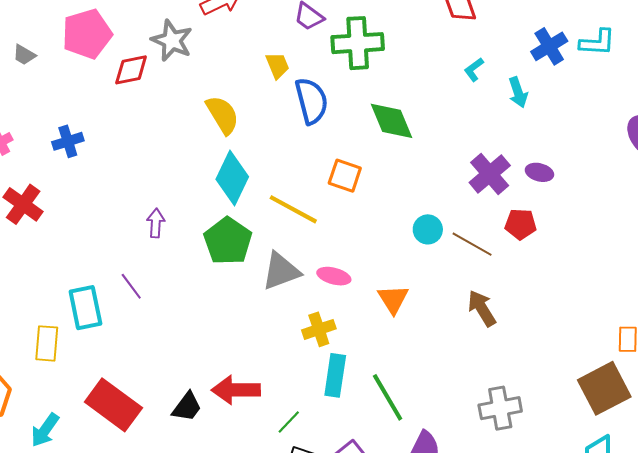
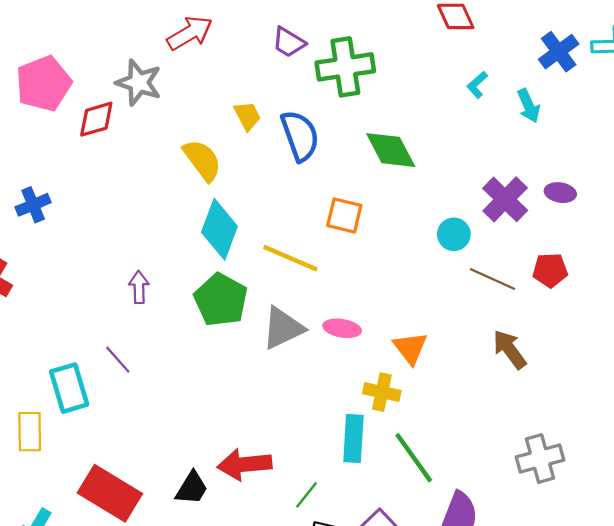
yellow trapezoid: (277, 65) -> (247, 116), moved
red pentagon: (521, 224) -> (550, 270), moved
cyan circle: (428, 229) -> (454, 234), moved
yellow cross: (319, 329) -> (382, 392), moved, turned 36

